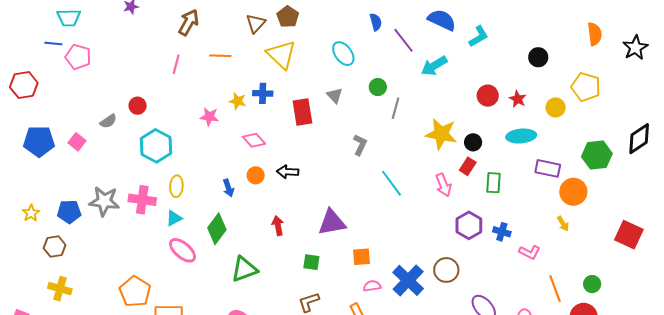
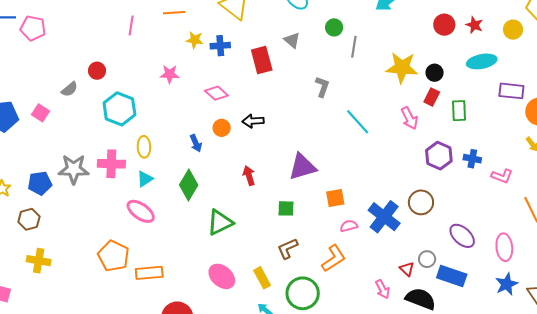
yellow star: (238, 101) -> (195, 40), moved
pink ellipse: (183, 250) -> (141, 211), moved

